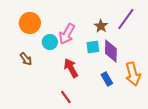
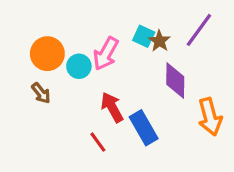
orange circle: (30, 23) -> (47, 54), moved
cyan square: (93, 47) -> (144, 36), moved, turned 32
blue rectangle: (107, 79) -> (144, 128), moved, size x1.5
red line: (66, 97) -> (98, 142), moved

